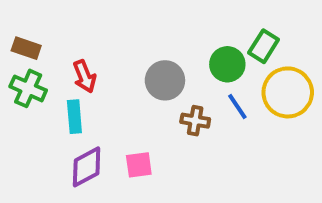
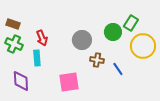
blue line: (237, 107) -> (118, 69), moved
pink square: (139, 165) -> (69, 82), size x1.5
purple diamond: (87, 167) -> (21, 81), moved, turned -65

